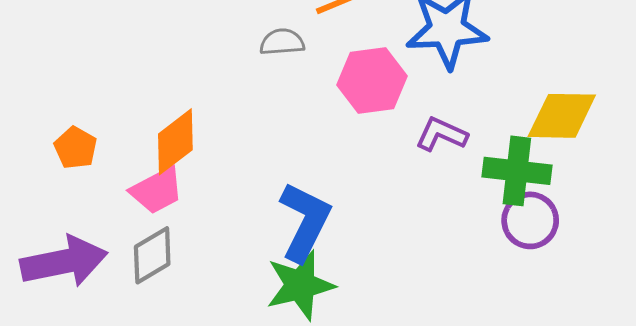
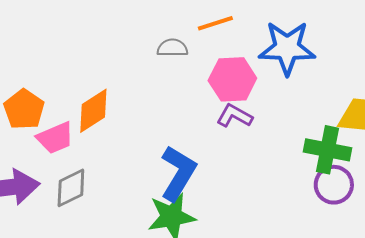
purple L-shape: (441, 134) -> (235, 116), moved
orange pentagon: (76, 148) -> (24, 109), size x1.4
pink trapezoid: (157, 190) -> (55, 138), moved

